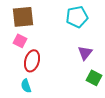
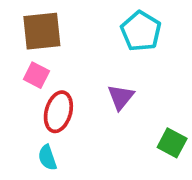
cyan pentagon: (77, 17) -> (141, 31), turned -30
purple triangle: (85, 53) -> (121, 97), moved

